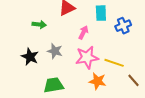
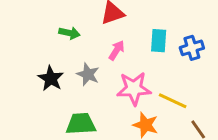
cyan rectangle: (101, 13) -> (159, 41), moved
pink arrow: (83, 32) -> (117, 50), moved

